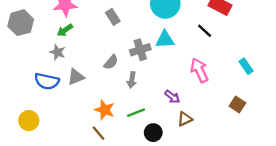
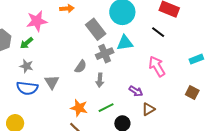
gray rectangle: (113, 17) -> (96, 29), moved, size x1.5
green arrow: (65, 30) -> (27, 43), moved
gray star: (58, 52) -> (26, 66), moved
cyan rectangle: (246, 66) -> (196, 59), turned -72
gray triangle: (76, 77) -> (52, 82), turned -35

